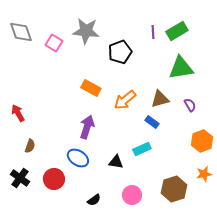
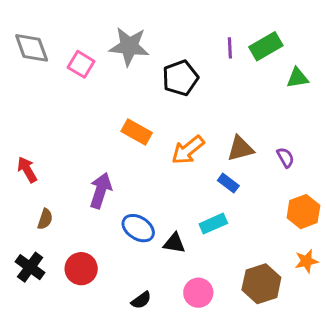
green triangle: (181, 68) -> (297, 78), moved, size x0.6
purple arrow: (87, 127) -> (101, 191), moved
blue ellipse: (78, 158) -> (138, 228), moved

